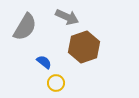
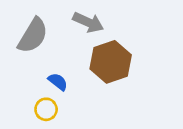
yellow circle: (56, 83) -> (46, 109), moved

